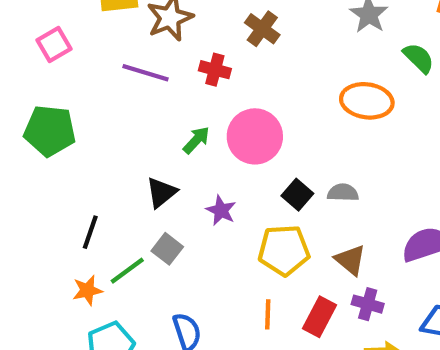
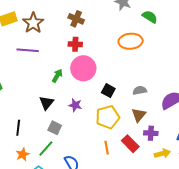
red cross: (215, 70) -> (75, 44), moved
gray semicircle: (343, 193) -> (140, 90), moved
brown triangle: (350, 260) -> (139, 115), turned 42
green line: (127, 271) -> (46, 148), moved
red rectangle: (320, 317) -> (130, 144), turned -60

